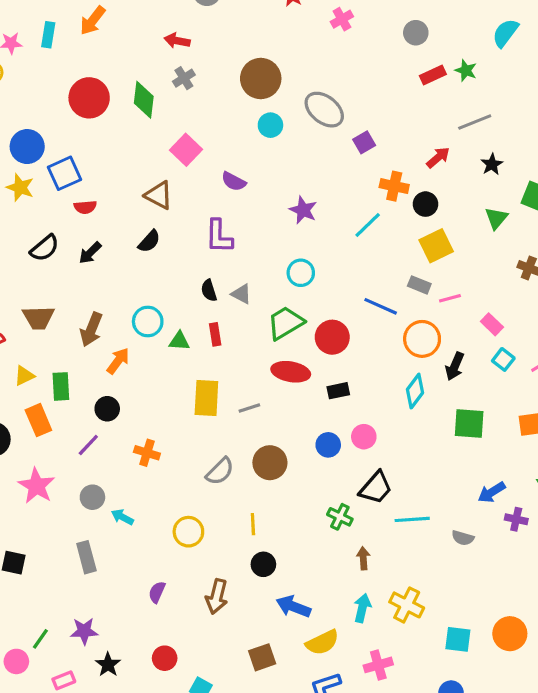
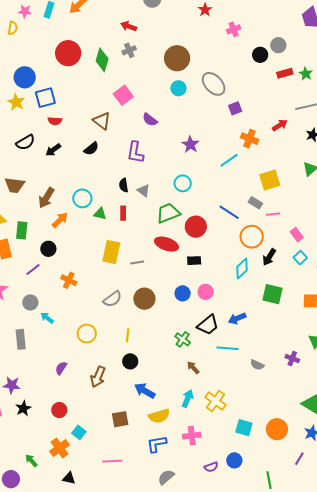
black circle: (425, 204) -> (260, 55), moved
blue arrow: (492, 492) -> (237, 318), moved
brown arrow: (363, 558) -> (193, 368), turned -48

